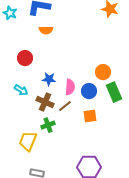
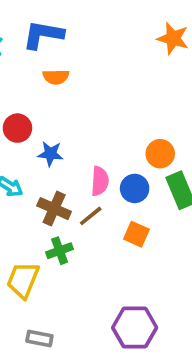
blue star: (49, 79) -> (50, 154), moved
orange square: (90, 116) -> (136, 234), turned 32

